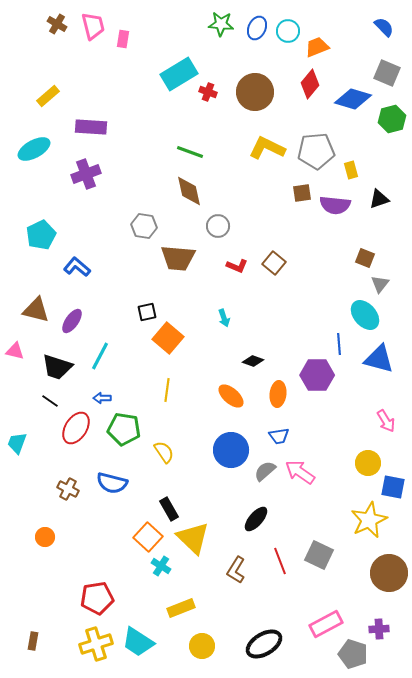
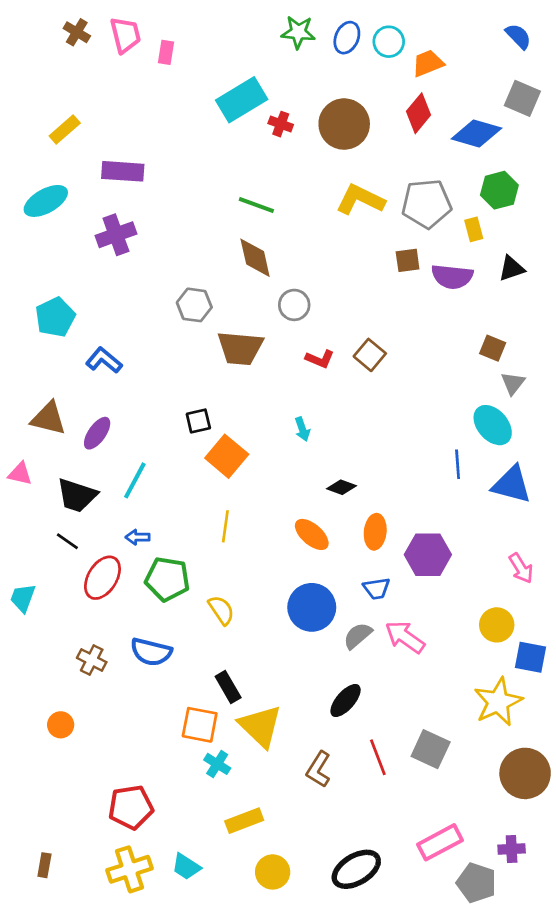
green hexagon: (392, 119) -> (499, 190), moved
purple hexagon: (317, 375) -> (428, 555), moved
orange square: (148, 537) -> (200, 725), turned -32
cyan trapezoid: (138, 642) -> (186, 867), size x0.7

